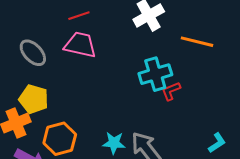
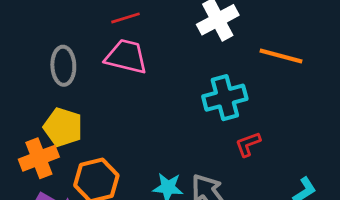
gray ellipse: (33, 53) -> (63, 66), turned 40
red L-shape: (171, 91) -> (248, 144), moved

